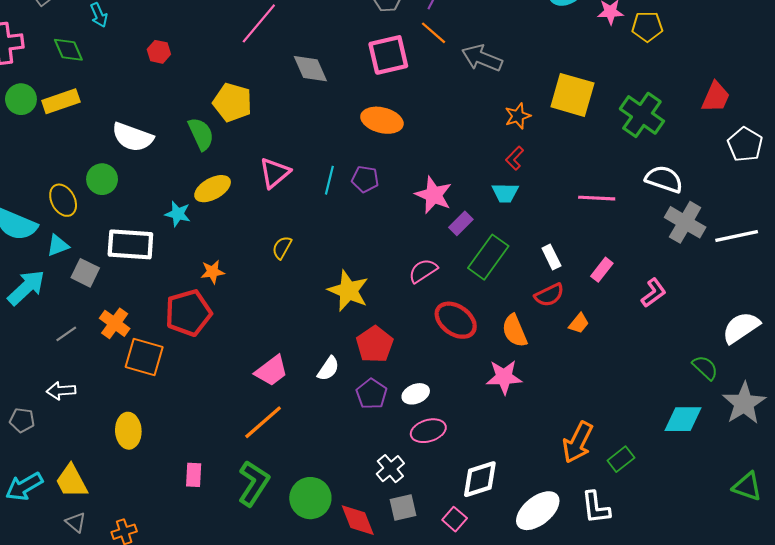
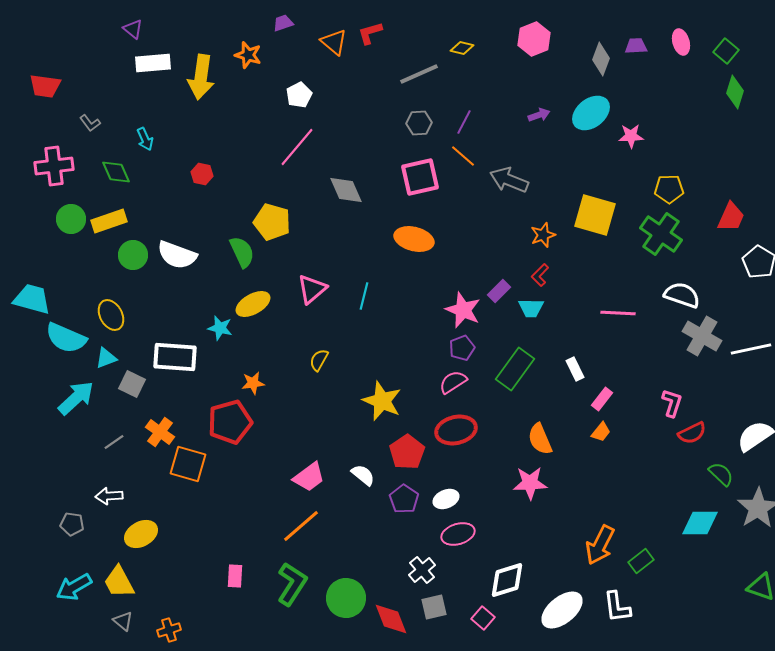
yellow pentagon: (647, 27) -> (669, 189), moved
green circle: (102, 179) -> (133, 255), moved
purple pentagon: (365, 179) -> (462, 348), moved, turned -30
purple rectangle: (461, 223) -> (499, 291), moved
pink rectangle: (602, 270) -> (602, 399), moved
pink L-shape: (654, 293) -> (672, 403), turned -36
red semicircle: (549, 295) -> (692, 433), moved
red ellipse: (456, 320) -> (456, 430), moved, turned -48
white semicircle: (328, 369) -> (363, 475), turned -85
yellow ellipse: (128, 431) -> (141, 534), moved, turned 64

